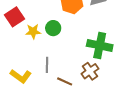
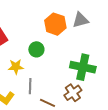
yellow star: (33, 31) -> (16, 67), moved

